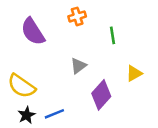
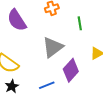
gray triangle: (78, 66) -> (53, 47), size x1.6
blue line: (54, 114) -> (47, 85), moved

